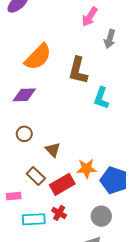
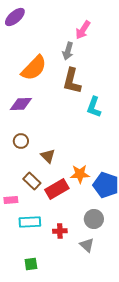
gray arrow: (110, 39) -> (68, 51), moved
red cross: (59, 213) -> (60, 231), moved, turned -32

